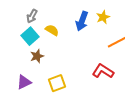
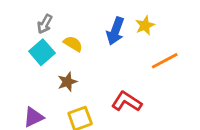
brown star: (37, 56) -> (67, 82), moved
red L-shape: (103, 71) -> (127, 102), moved

